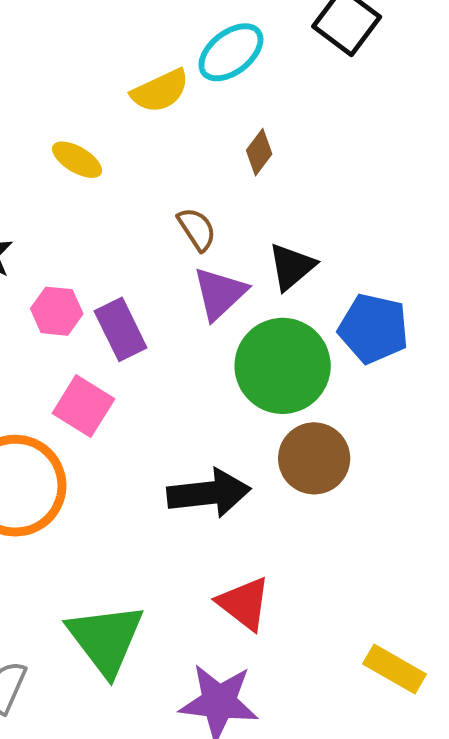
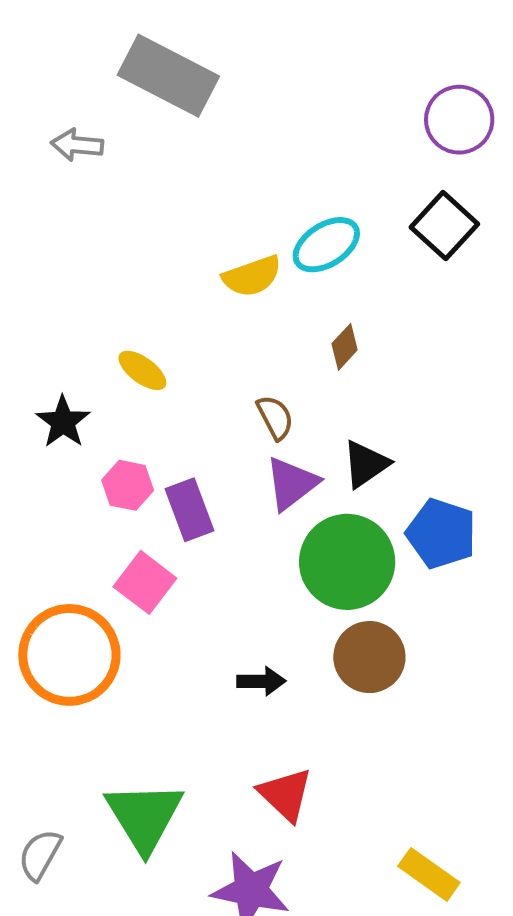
yellow ellipse: (77, 160) -> (142, 370), moved
black arrow: (209, 493) -> (261, 681), size x0.6

